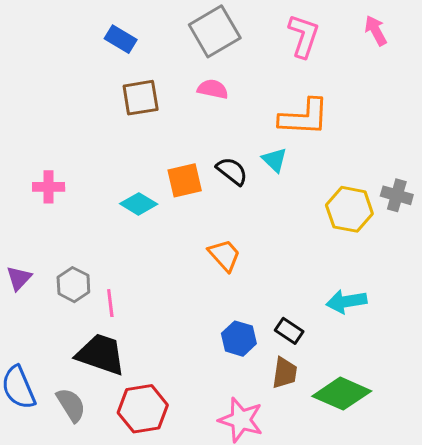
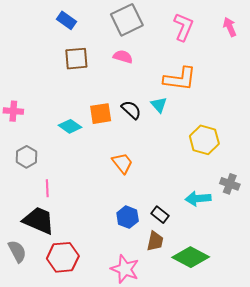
gray cross: (397, 195) -> (230, 184), moved
gray hexagon: (73, 285) -> (26, 157), moved

